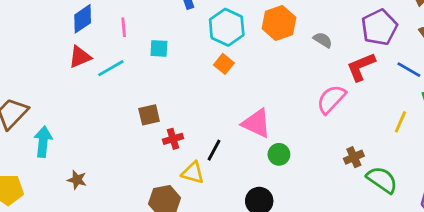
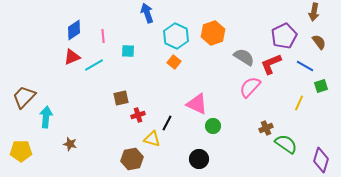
gray semicircle: (323, 40) -> (244, 57), moved, size x1.5

